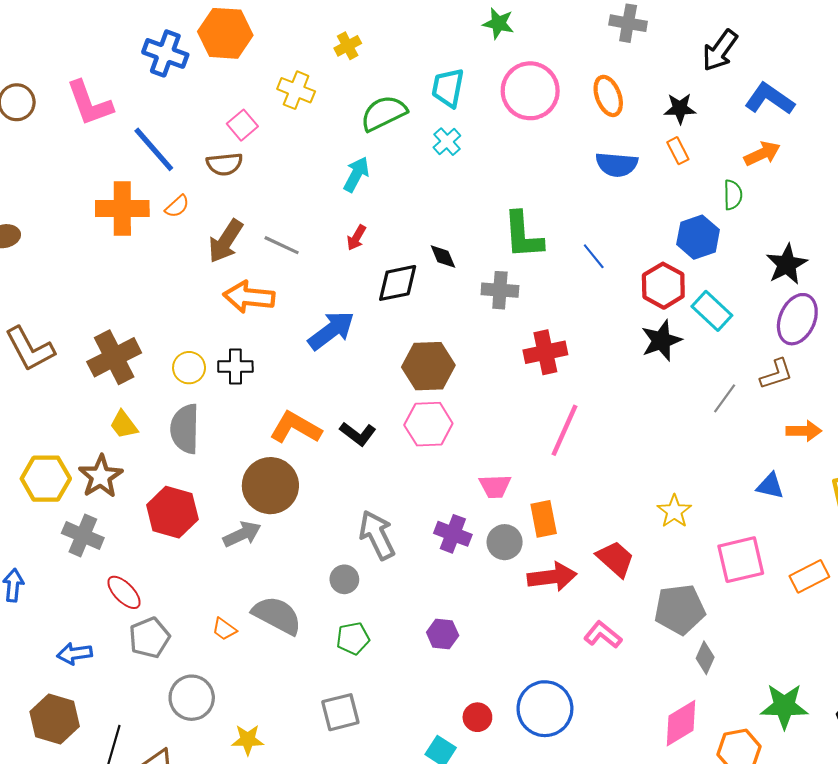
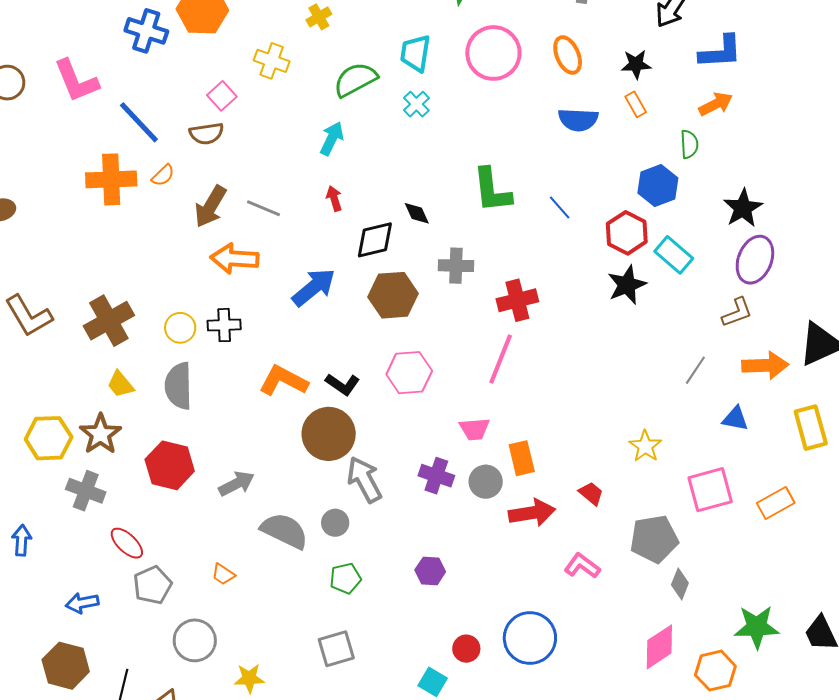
blue L-shape: (770, 99) -> (721, 52), turned 144
red arrow: (356, 238) -> (334, 199), turned 135
gray cross: (500, 290) -> (456, 266), moved
brown hexagon: (428, 366) -> (393, 295), moved
gray line: (725, 398) -> (695, 370), moved
pink line: (564, 430) -> (501, 359), moved
orange arrow: (804, 431) -> (765, 365), size x1.4
brown circle: (270, 486) -> (329, 434), moved
red trapezoid: (615, 559) -> (591, 493), size x0.7
gray semicircle: (277, 615) -> (284, 531), moved

